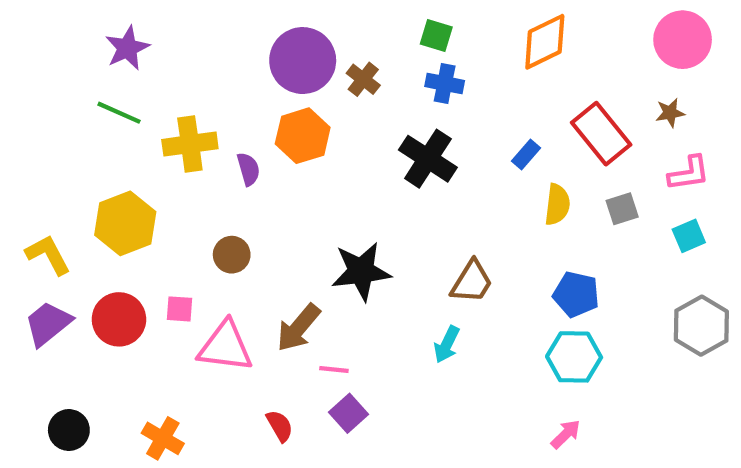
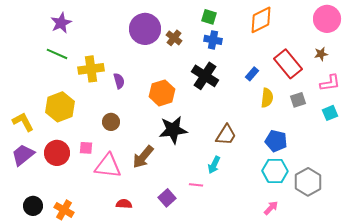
orange hexagon: (303, 136) -> (162, 93), moved
gray hexagon: (701, 326) -> (308, 182), moved
pink line: (334, 369) -> (196, 185), moved
red semicircle: (280, 426) -> (124, 204), moved, turned -56
orange cross: (163, 438) -> (64, 210), moved

